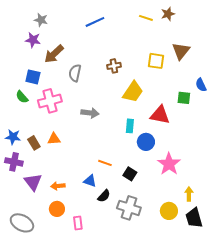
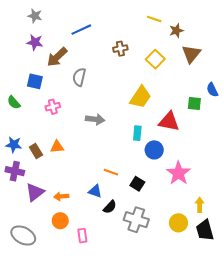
brown star: (168, 14) -> (176, 31), moved
gray star: (41, 20) -> (35, 16), moved
blue line: (95, 22) -> (81, 30), moved
yellow square: (156, 61) -> (155, 59), moved, turned 36
brown cross: (114, 66) -> (120, 49), moved
green semicircle: (22, 97) -> (14, 102), moved
pink cross: (50, 101) -> (53, 107), size x0.6
purple triangle: (33, 182) -> (35, 192), turned 30

